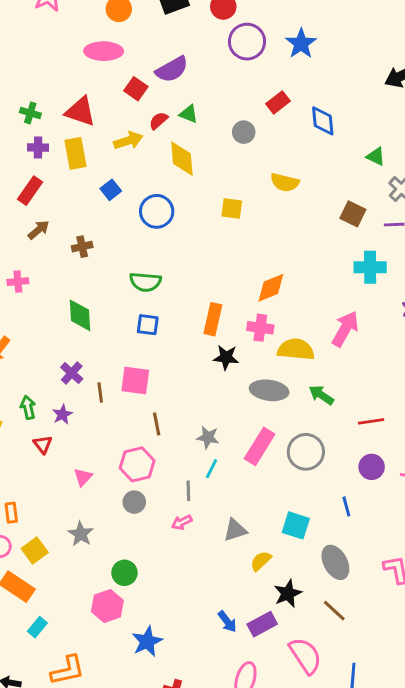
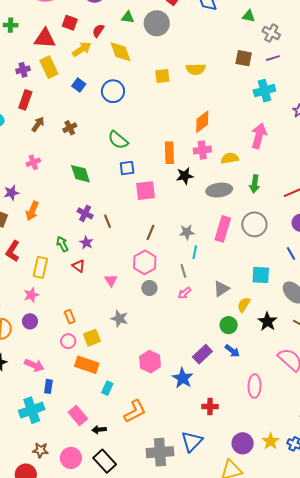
red square: (136, 89) -> (70, 23), moved
green cross: (30, 113) -> (11, 25), moved
green triangle: (189, 114) -> (128, 17), moved
gray circle: (244, 132) -> (157, 23), size x1.6
yellow semicircle: (285, 182) -> (196, 69), moved
green semicircle: (145, 282) -> (118, 140), turned 50
yellow semicircle: (296, 349) -> (230, 158), size x0.7
pink square: (135, 380) -> (145, 191), moved
green arrow: (321, 395) -> (255, 184), turned -102
brown line: (157, 424) -> (150, 232), turned 49
yellow square: (35, 551) -> (92, 338), turned 30
green circle: (124, 573) -> (229, 325), moved
purple rectangle: (262, 624) -> (202, 354), moved

